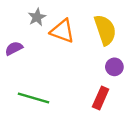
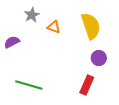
orange triangle: (62, 31) -> (54, 27), size x0.6

